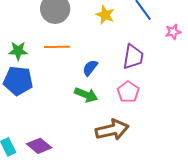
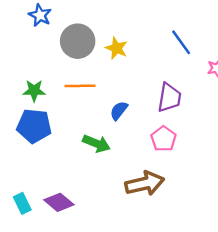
yellow star: (105, 15) -> (116, 48), moved
green arrow: (86, 95) -> (96, 143), moved

